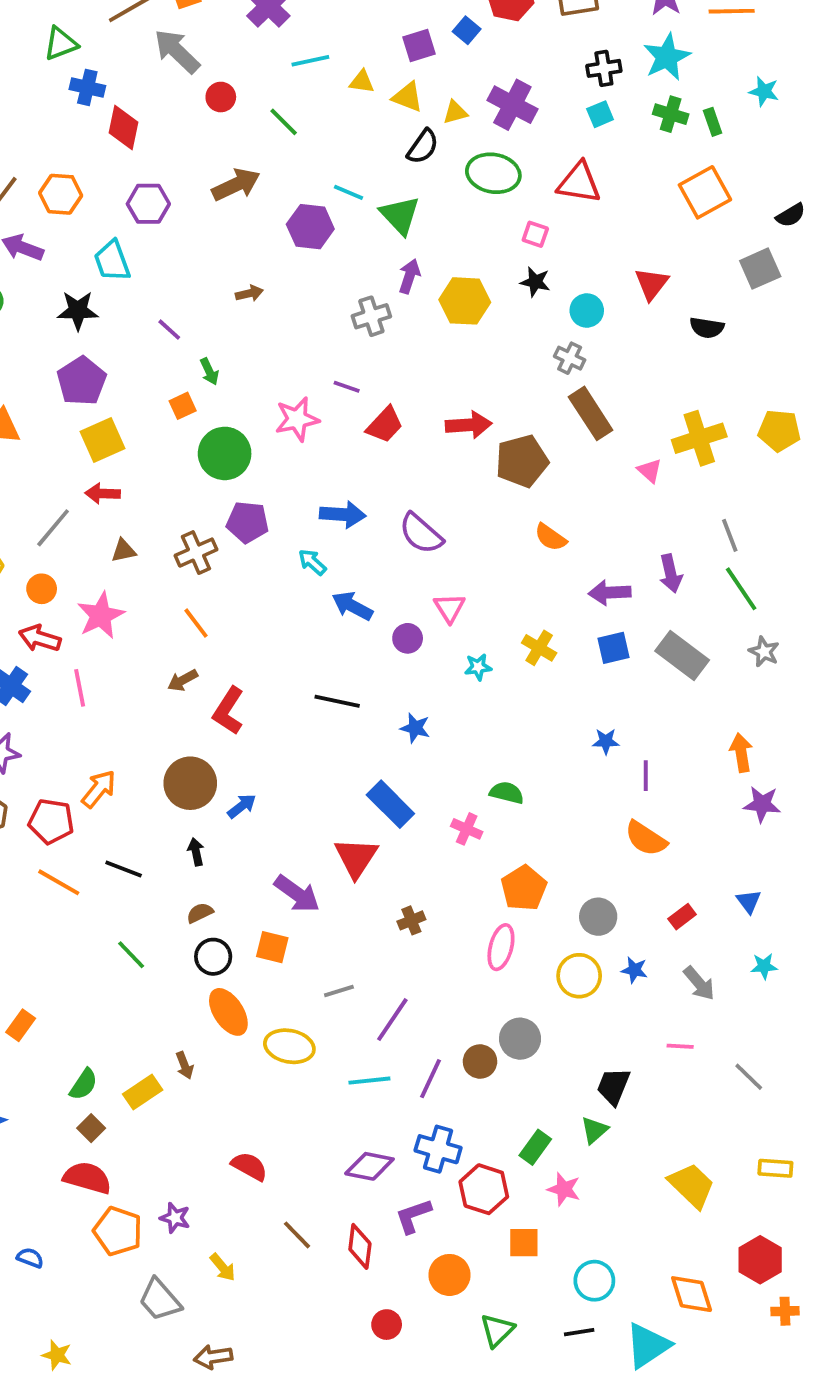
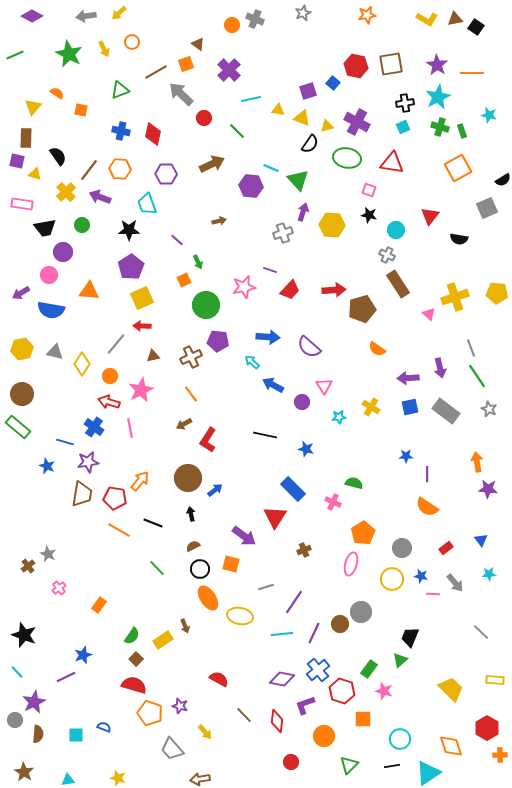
blue cross: (87, 87) -> (121, 131), moved
pink line: (680, 1046) -> (433, 594), moved
blue cross: (438, 1149) -> (318, 670), turned 35

